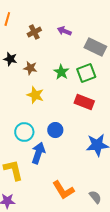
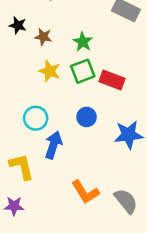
green square: (86, 73) -> (83, 71), moved
blue circle: (55, 130) -> (87, 117), moved
gray semicircle: (95, 197) -> (126, 201), size x1.5

